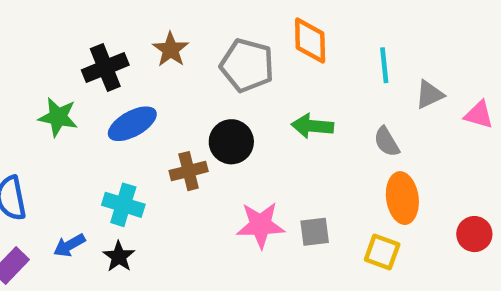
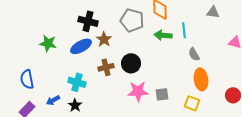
brown star: (171, 49) -> (104, 39), moved
cyan line: (384, 65) -> (184, 30), moved
black cross: (105, 68) -> (88, 21), moved, turned 36
gray triangle: (429, 95) -> (213, 12), moved, turned 32
green arrow: (312, 126) -> (163, 35), moved
black circle: (231, 142) -> (131, 63), moved

